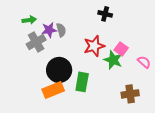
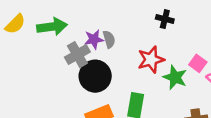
green arrow: (29, 20) -> (52, 27), moved, size x1.6
pink square: (121, 49) -> (198, 63), moved
black circle: (59, 70) -> (95, 76), moved

